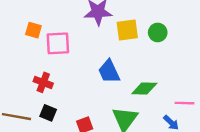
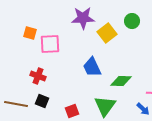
yellow square: (127, 30) -> (107, 33), turned -30
green circle: (158, 32) -> (132, 21), moved

